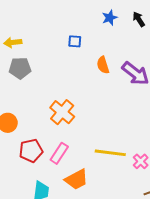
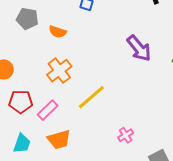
orange semicircle: (103, 65) -> (58, 32), moved, turned -66
yellow line: (110, 153) -> (91, 97), moved, turned -60

